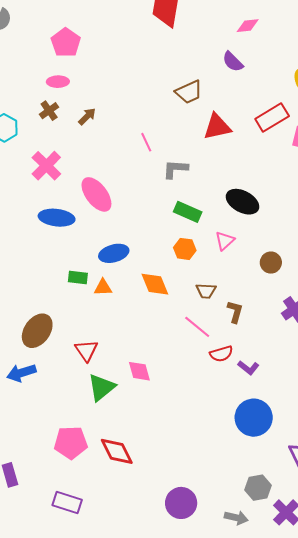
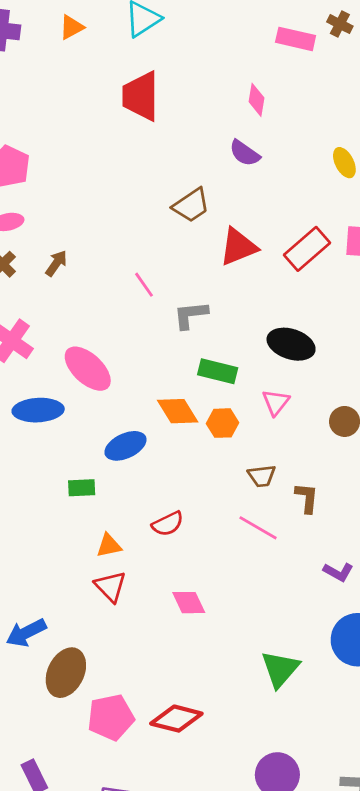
pink diamond: (248, 26) -> (257, 100), turned -65
red rectangle: (272, 118) -> (307, 249), moved
orange diamond: (155, 284) -> (178, 411), moved
orange triangle: (103, 287) -> (109, 546), moved
brown ellipse: (37, 331) -> (66, 673), moved
red semicircle: (221, 354) -> (168, 524), moved
green triangle: (101, 387) -> (280, 669), moved
red diamond: (117, 451) -> (176, 719), turned -39

